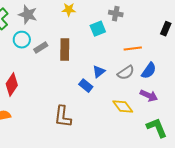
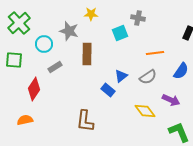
gray star: (28, 15) -> (69, 31), moved
gray rectangle: (41, 48) -> (55, 67), moved
blue semicircle: (149, 71) -> (181, 71), moved

